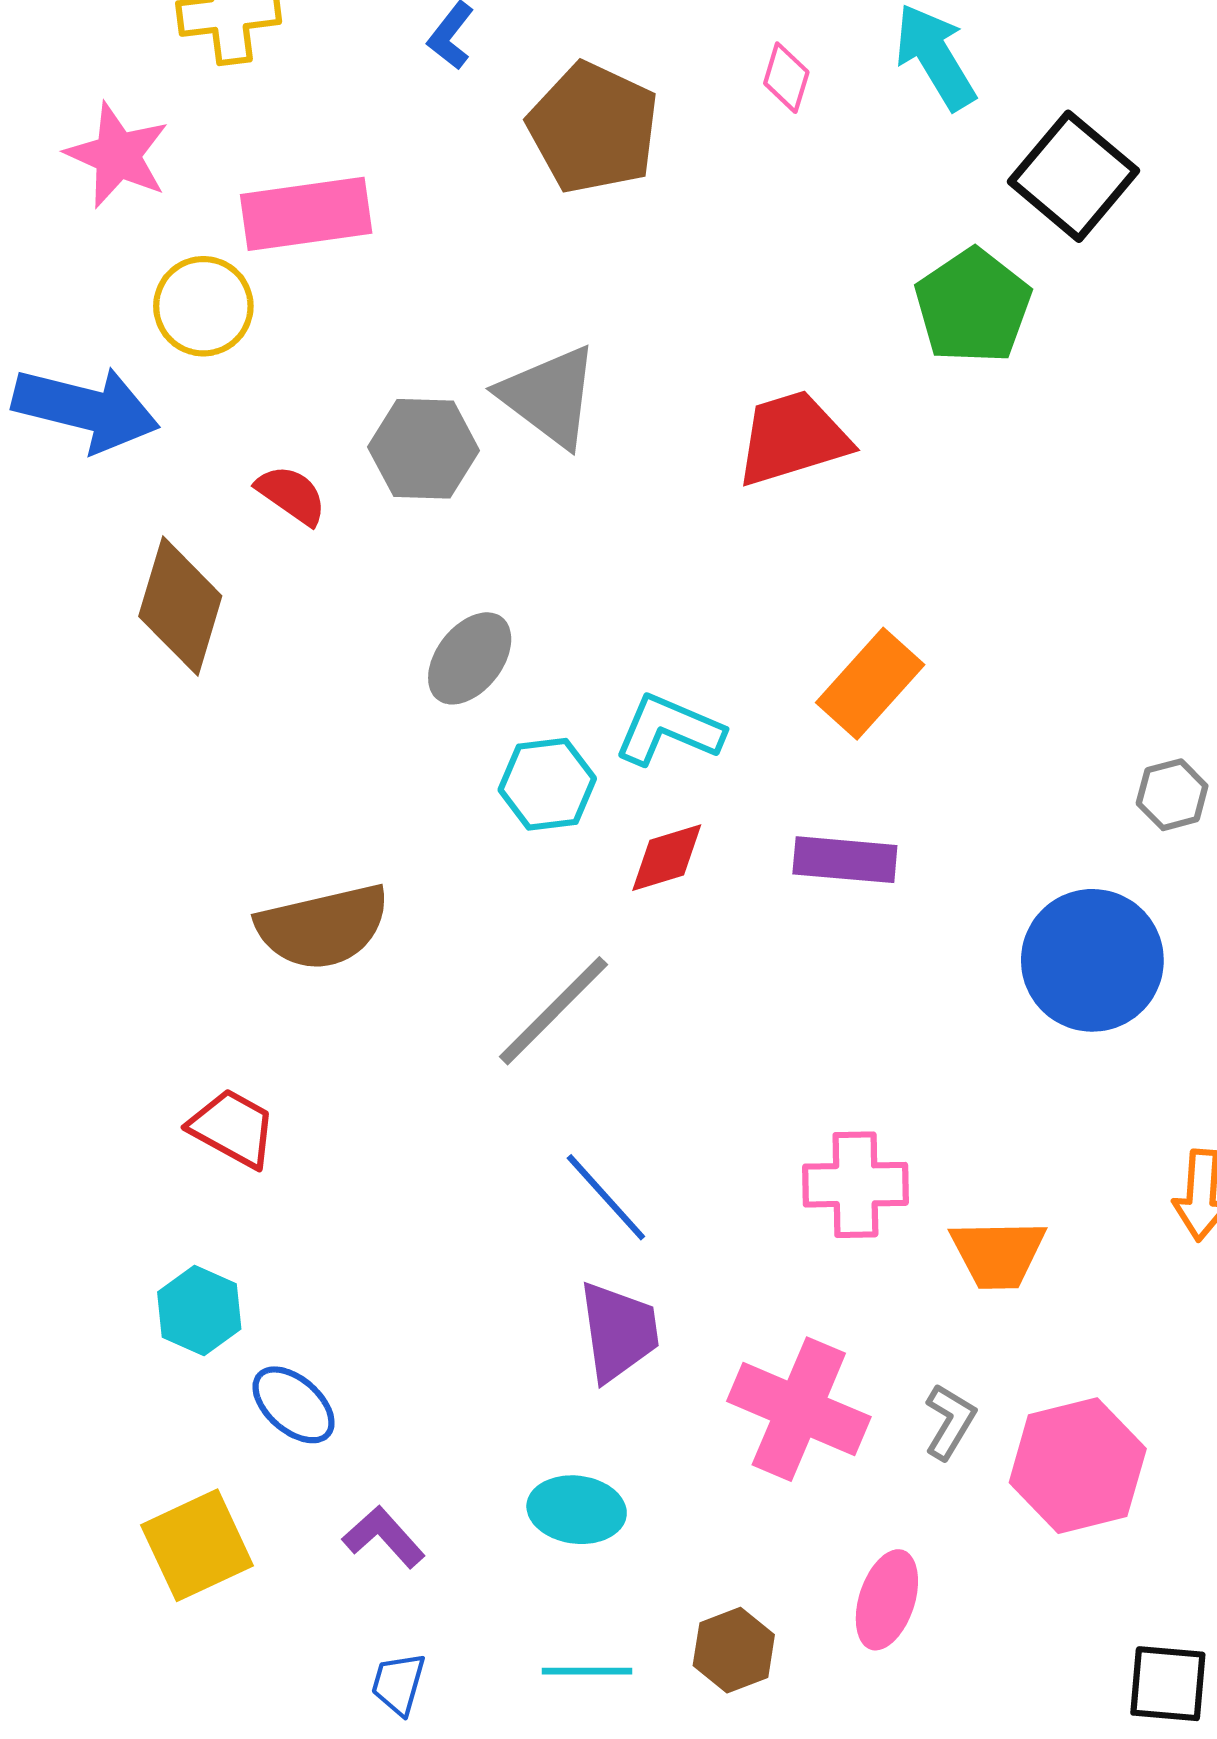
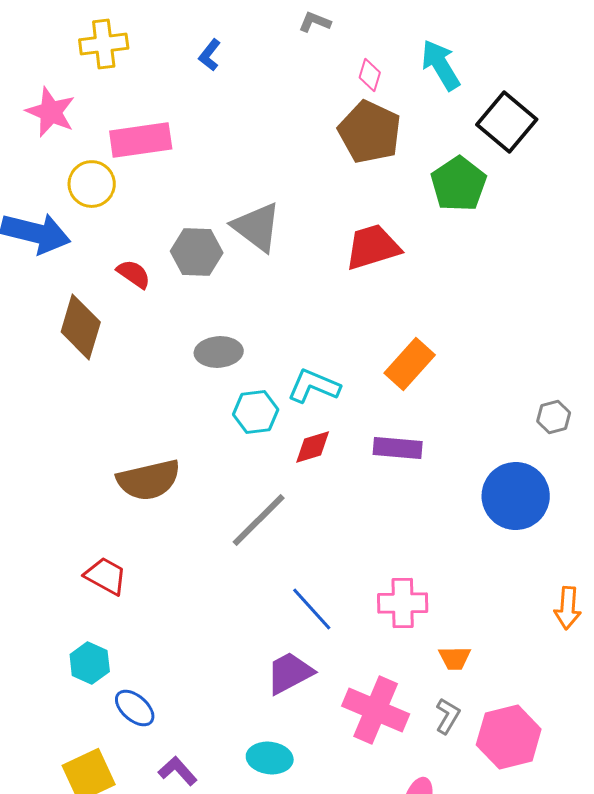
brown pentagon: (593, 128) -> (370, 132), moved
gray ellipse: (470, 658) -> (219, 352), turned 48
blue line: (606, 1197) -> (312, 609), moved
orange trapezoid: (998, 1254) -> (455, 658), moved, size x0.7
purple trapezoid: (619, 1331) -> (290, 673), turned -110

